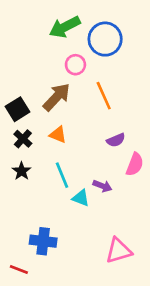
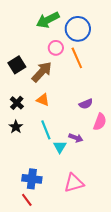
orange line: (104, 96) -> (77, 58), moved
black square: (18, 109) -> (17, 65), moved
cyan triangle: (81, 198) -> (60, 147), turned 40
pink triangle: (119, 251) -> (74, 183), moved
red line: (19, 269) -> (27, 200), moved, turned 32

